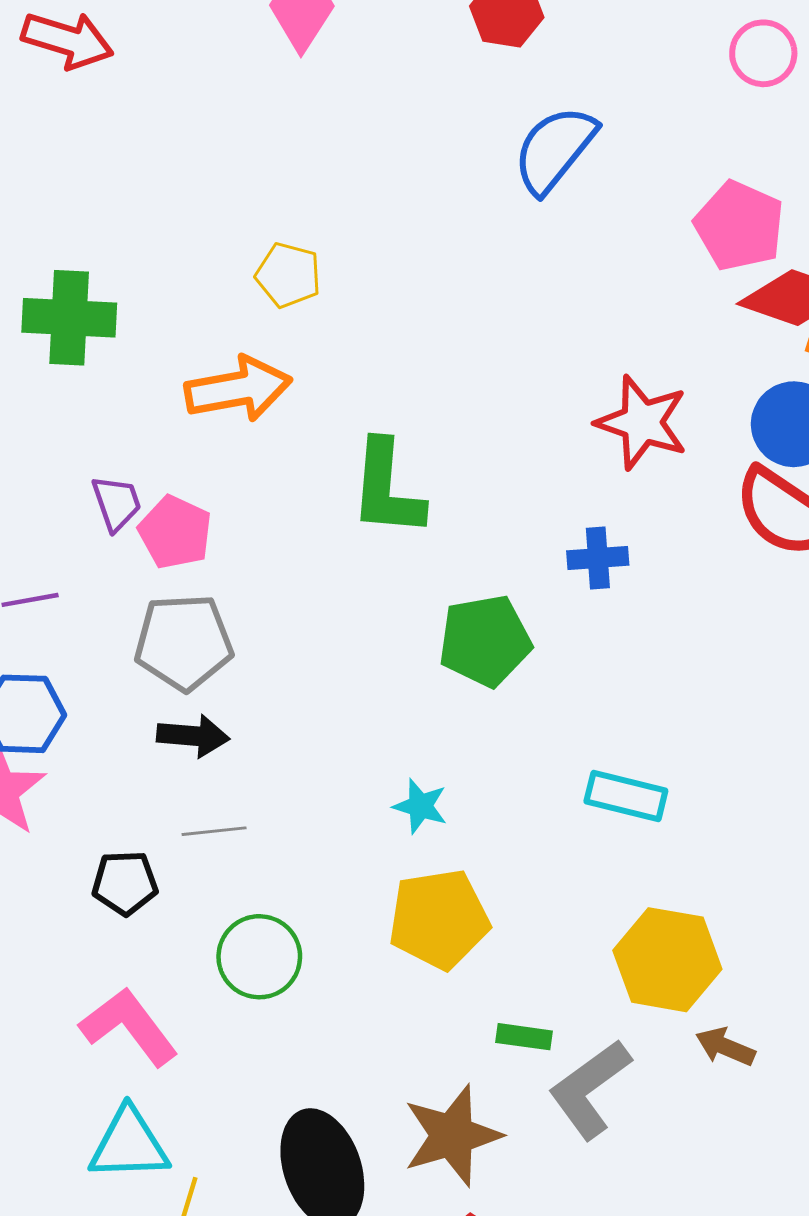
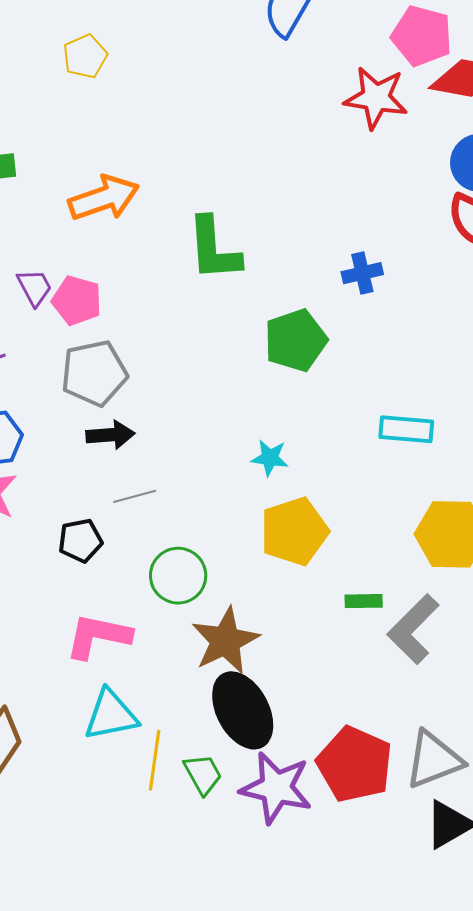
yellow pentagon: (288, 275) -> (85, 56), moved, turned -30
red star: (642, 423) -> (376, 98), moved
pink L-shape: (129, 1027) -> (98, 636), turned -32
brown star: (452, 1136) -> (225, 641), moved

